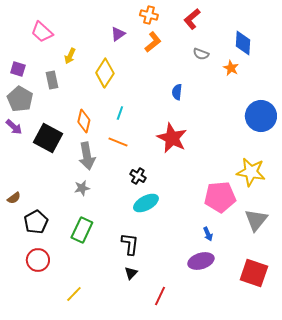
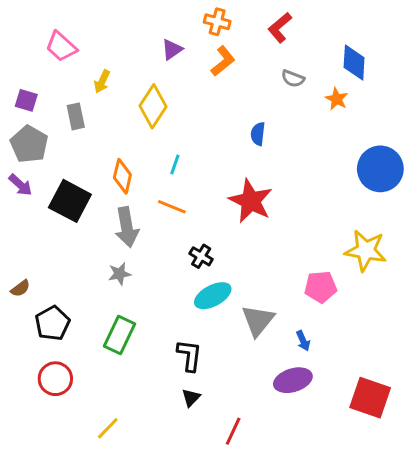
pink pentagon: (220, 197) -> (321, 287), size x0.7
gray triangle: (256, 220) -> (258, 320), moved

